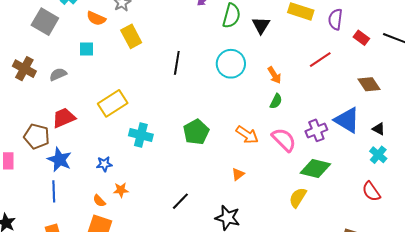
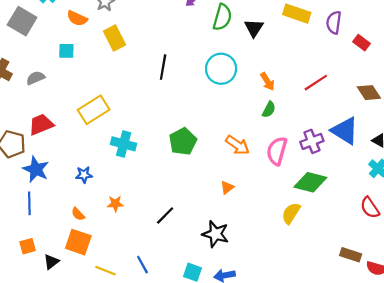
red line: (320, 60) -> (316, 83), moved
pink semicircle: (284, 140) -> (277, 151), turned -120
orange star: (121, 190) -> (115, 204), moved

